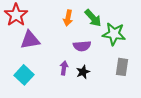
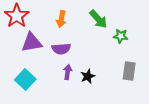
orange arrow: (68, 18) -> (61, 19), moved
green star: (114, 34) -> (121, 36), size x0.6
purple semicircle: (82, 46) -> (61, 49), moved

